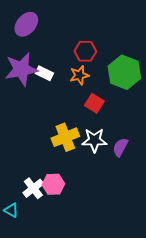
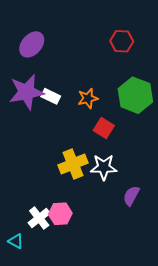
red hexagon: (85, 51) -> (122, 41), moved
purple semicircle: (120, 147) -> (131, 196), moved

